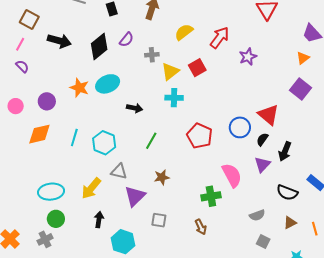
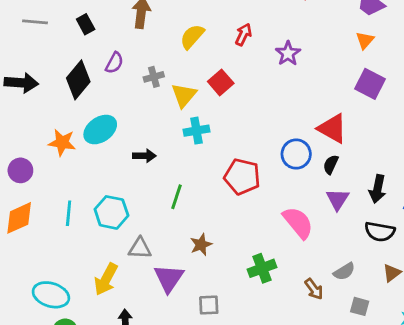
red arrow: (220, 38) -> (243, 34), size x0.7
black arrow: (285, 151) -> (378, 189), moved
cyan ellipse: (51, 192) -> (51, 295), turned 35
green cross: (211, 196) -> (262, 268), moved
brown arrow: (201, 227) -> (314, 289), moved

